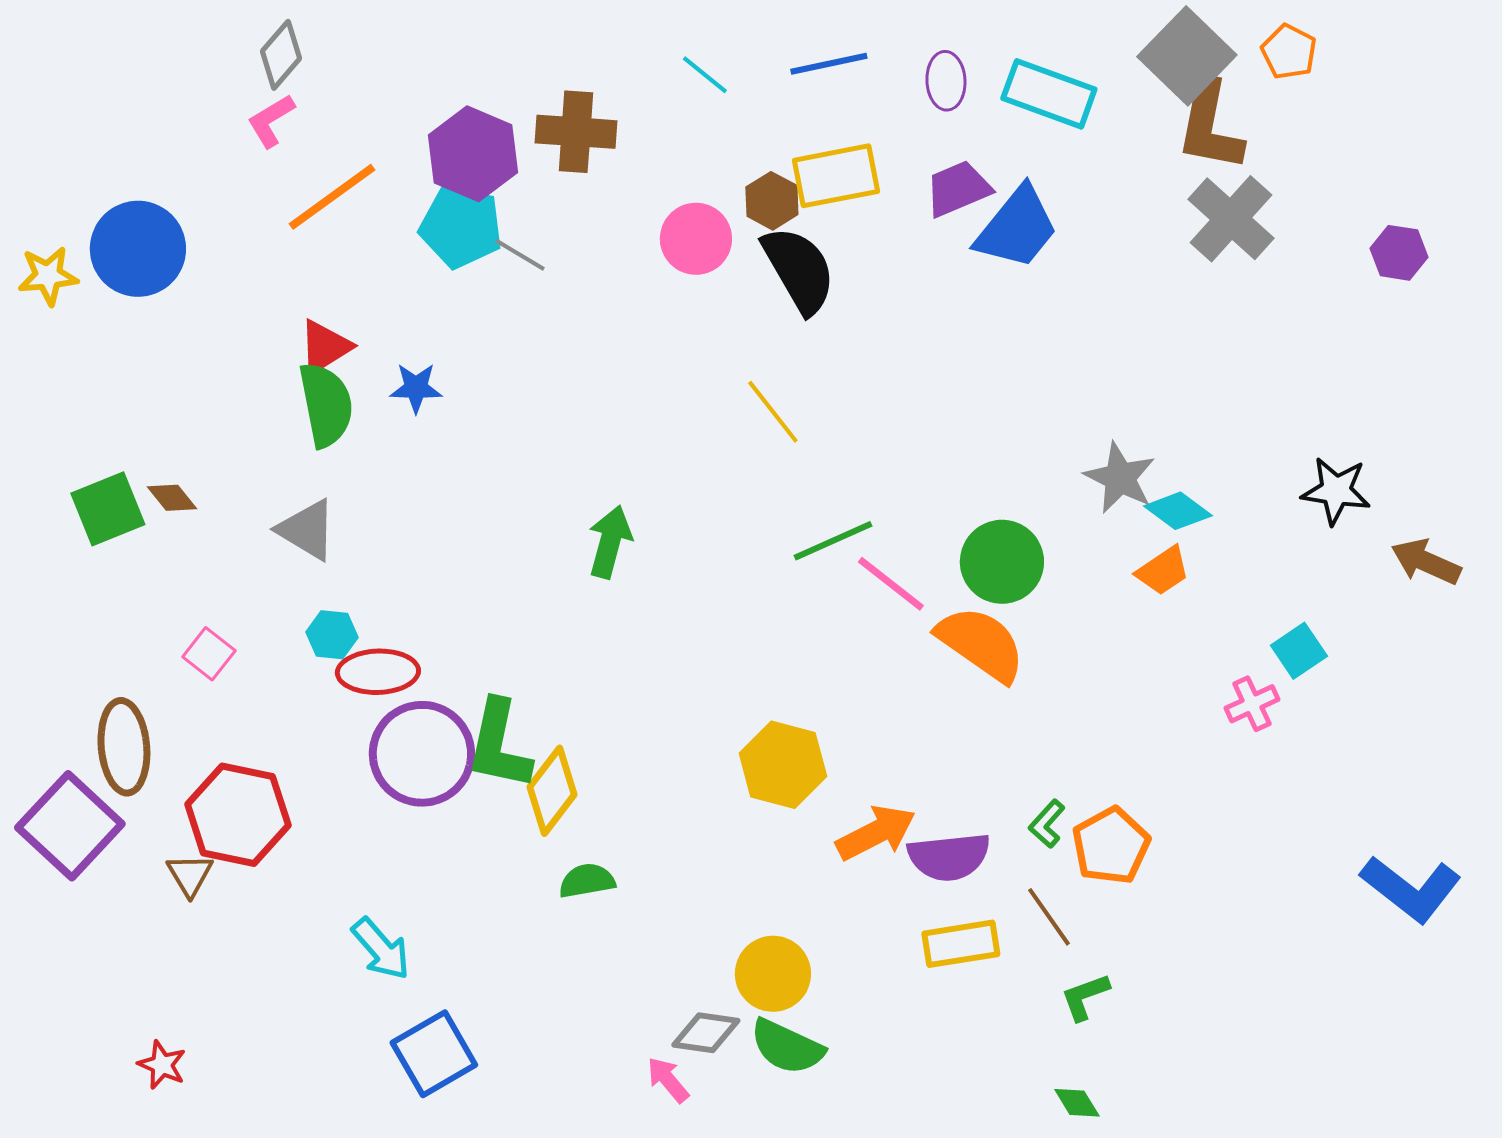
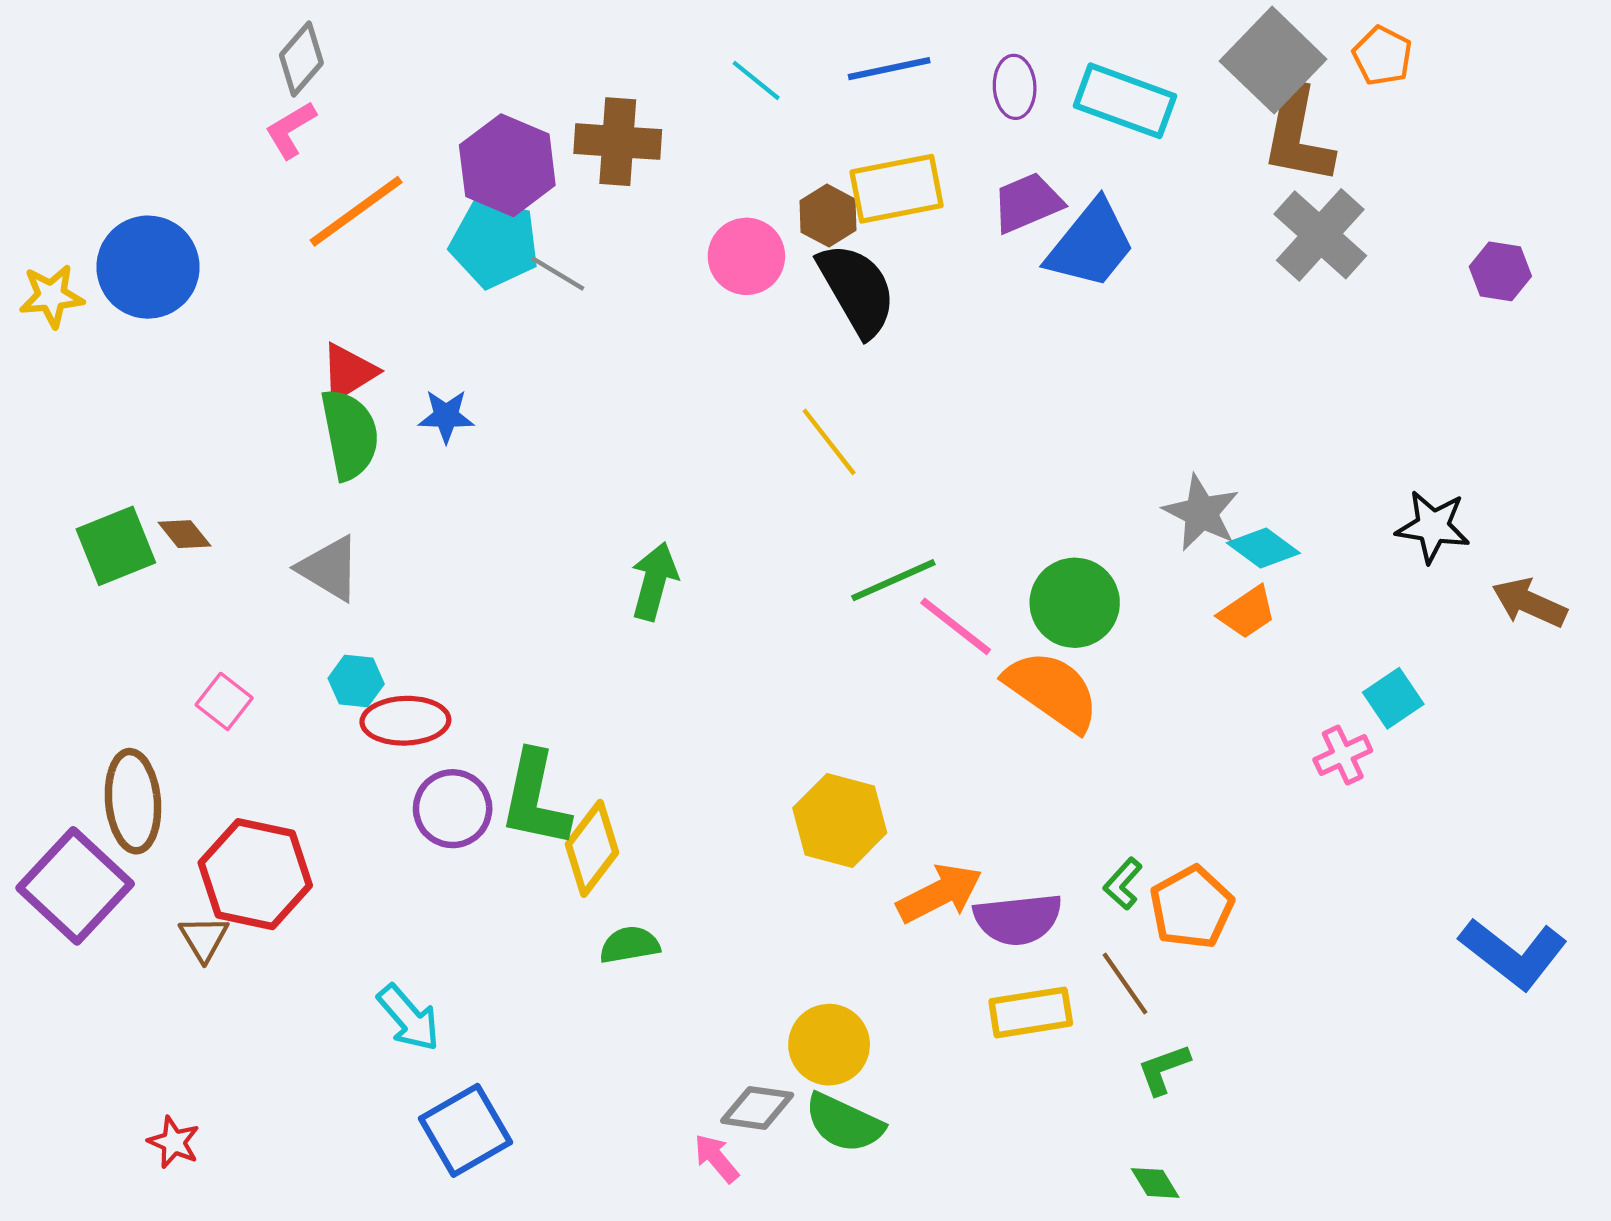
purple circle: (422, 754) -> (453, 809), size x0.7

